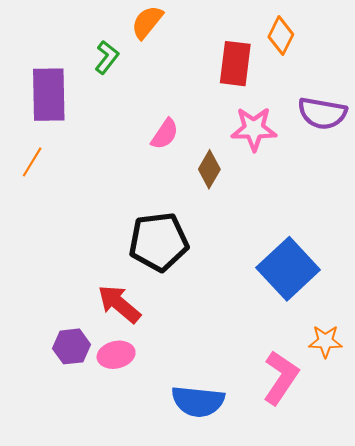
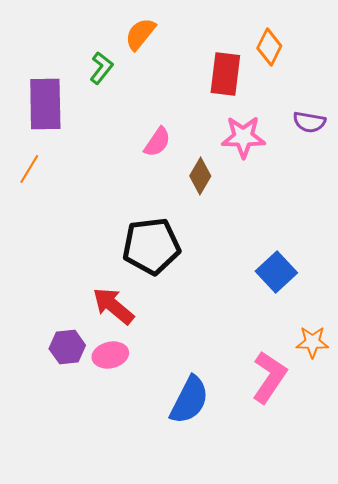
purple semicircle: (322, 113) -> (309, 122), size x0.7
blue square: (288, 269) -> (276, 272), size x0.7
blue semicircle: (198, 401) -> (189, 400), turned -69

